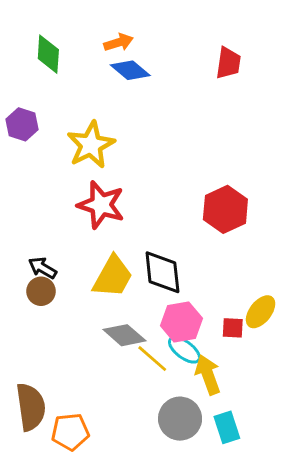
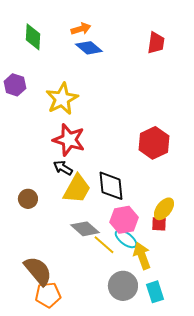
black arrow: (42, 268) -> (63, 168), moved
yellow ellipse: (261, 312) -> (164, 209), moved
brown semicircle: (31, 407) -> (38, 271), moved, turned -32

